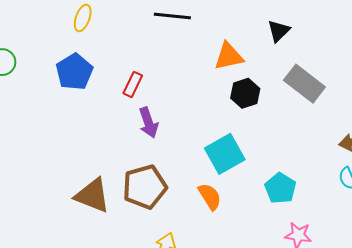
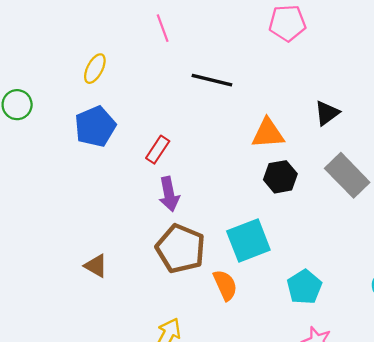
yellow ellipse: (83, 18) -> (95, 69), moved
brown pentagon: (145, 187) -> (180, 249), moved, turned 30
brown triangle: (92, 195) -> (96, 266), size x0.6

